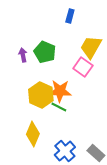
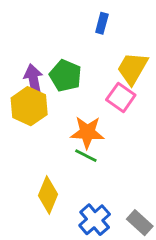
purple arrow: (23, 55) -> (33, 80), size x1.5
yellow hexagon: (41, 95) -> (29, 106), moved

